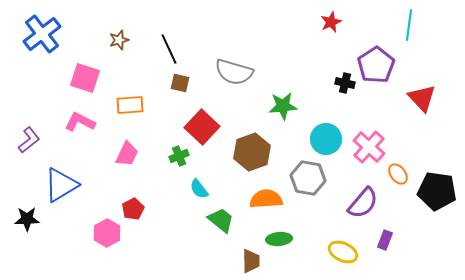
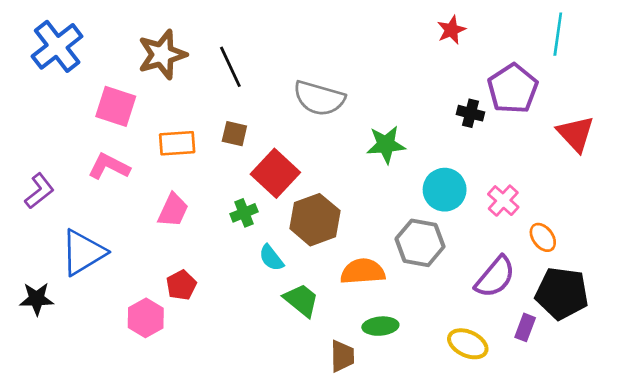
brown star: (119, 40) -> (162, 55), size x1.8
brown square: (180, 83) -> (234, 134), moved
pink cross: (369, 147) -> (503, 201), size x0.7
brown hexagon: (252, 152) -> (315, 220), moved
black pentagon: (437, 191) -> (562, 293), moved

